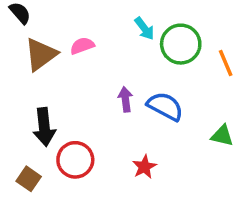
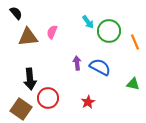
pink semicircle: (82, 46) -> (52, 32), turned -48
brown triangle: (41, 54) -> (28, 37), turned 30
brown square: (29, 179) -> (21, 109), size x1.5

